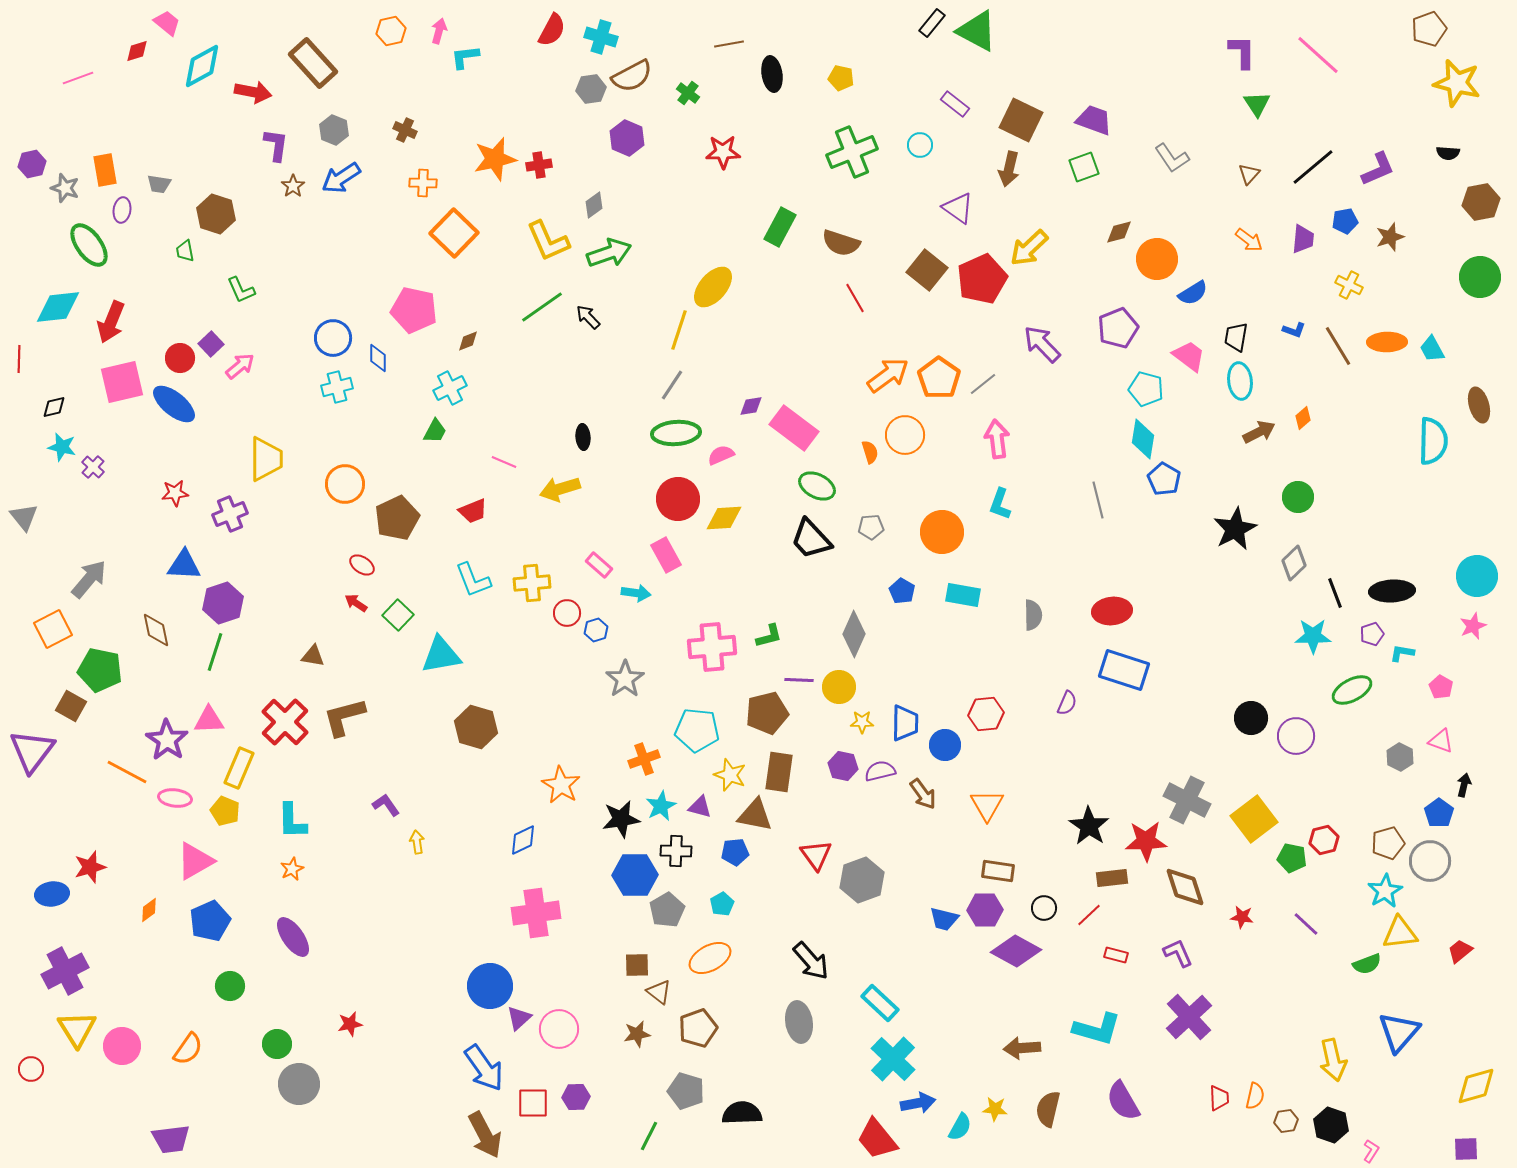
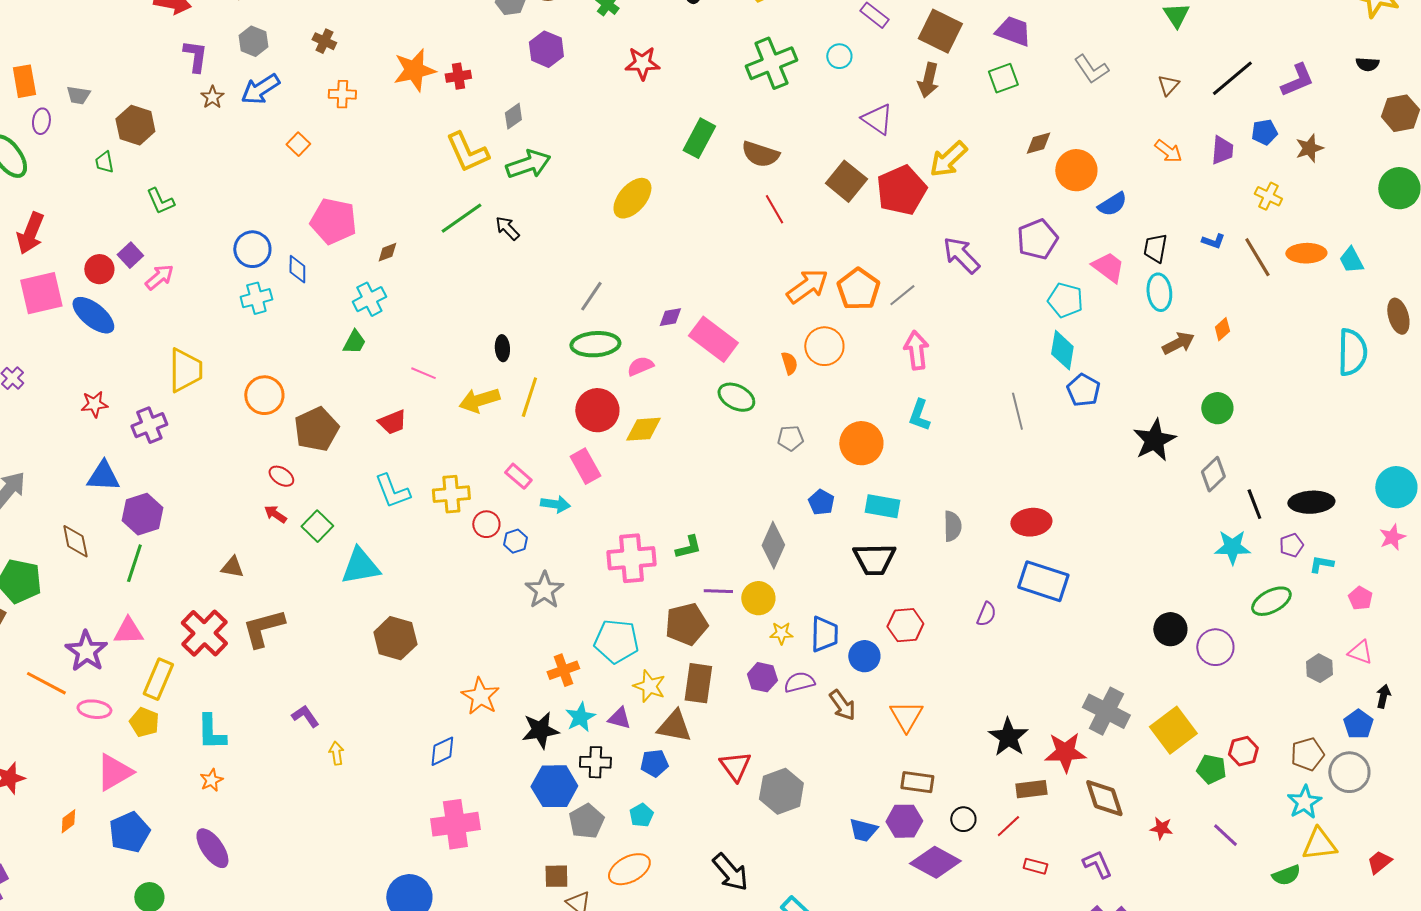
orange square: (454, 233) -> (298, 144), moved, size x0.5
yellow line: (679, 330) -> (529, 397), moved
black trapezoid: (811, 539) -> (874, 559), moved, turned -48

